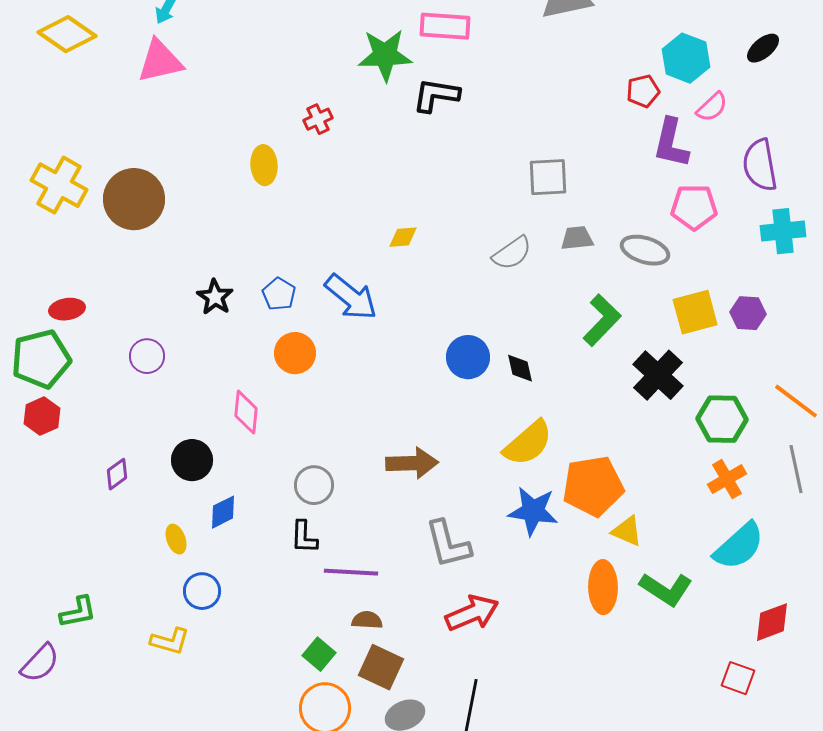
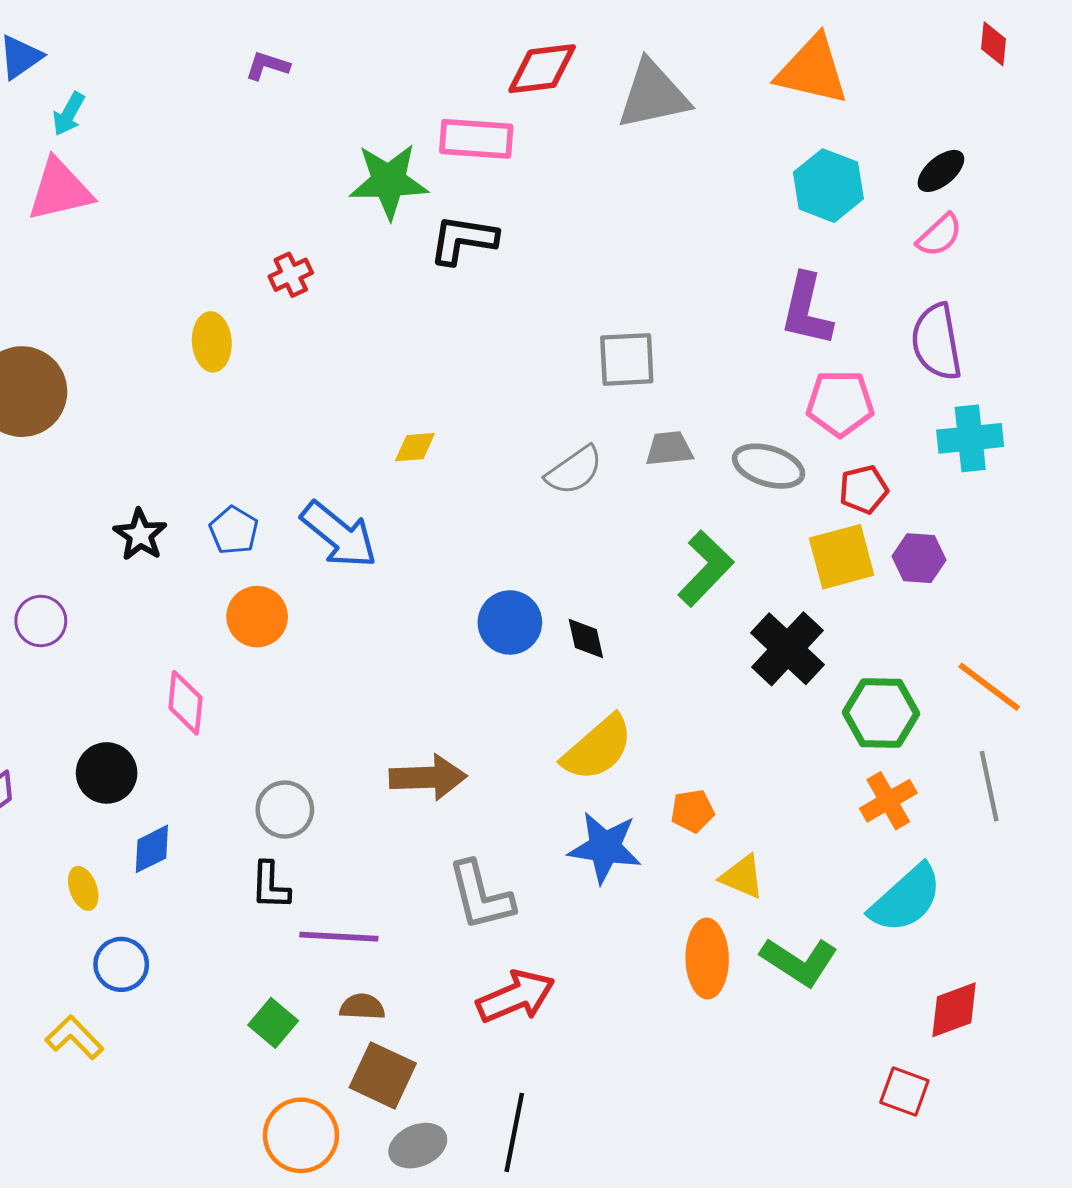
red pentagon: (643, 91) -> (863, 489), moved
pink semicircle: (712, 107) -> (939, 235), moved
orange pentagon: (593, 486) -> (693, 811), size x0.5
yellow L-shape: (170, 641) -> (74, 1037), turned -150
green square: (319, 654) -> (273, 1023), moved

